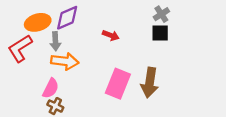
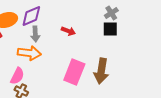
gray arrow: (55, 41) -> (35, 34), moved

